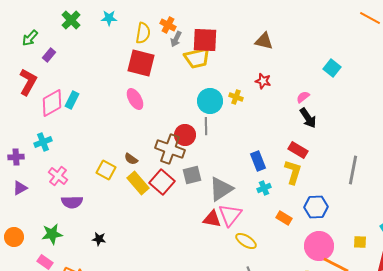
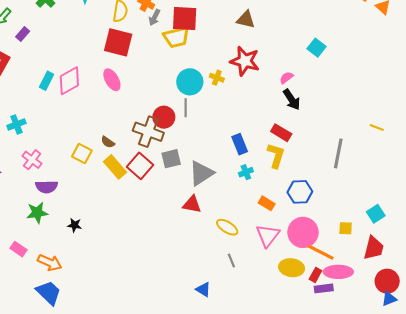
red star: (263, 81) -> (245, 61), size x1.8
pink diamond: (52, 103) -> (69, 81), moved
pink triangle: (230, 215) -> (268, 236), moved
green star: (52, 234) -> (37, 213), moved

